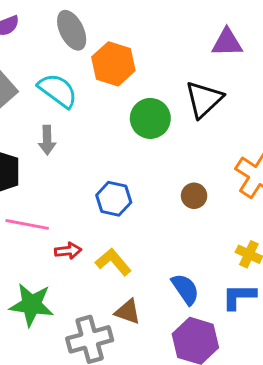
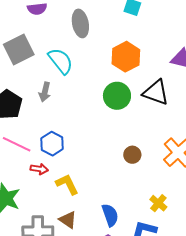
orange hexagon: (113, 64) -> (126, 57), moved
black triangle: (204, 99) -> (156, 93), turned 48
blue hexagon: (114, 199) -> (52, 144), moved

